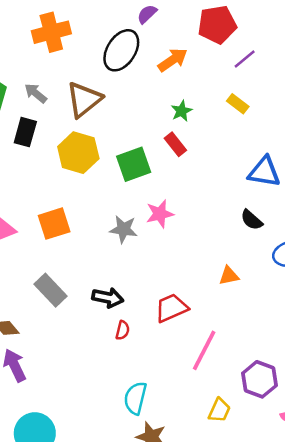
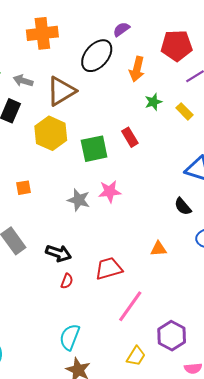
orange arrow: (173, 60) -> (137, 69), turned 130
gray arrow: (36, 93) -> (23, 81), turned -30
green star: (182, 111) -> (153, 102), moved
orange square: (54, 224) -> (24, 188), size x0.6

